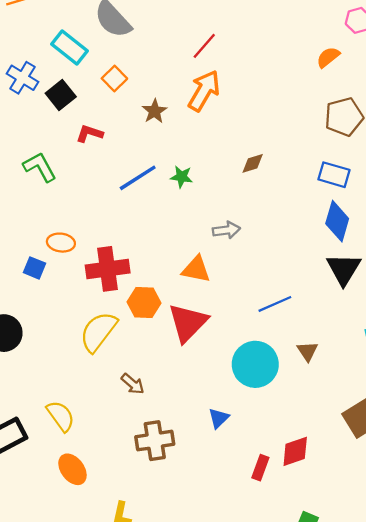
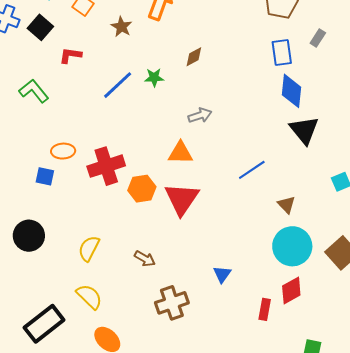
brown diamond: (253, 163) -> (194, 57), moved
blue rectangle: (334, 175) -> (282, 53), turned 76
yellow semicircle: (98, 332) -> (89, 248), moved, size x0.7
cyan circle: (255, 364) -> (292, 246), moved

